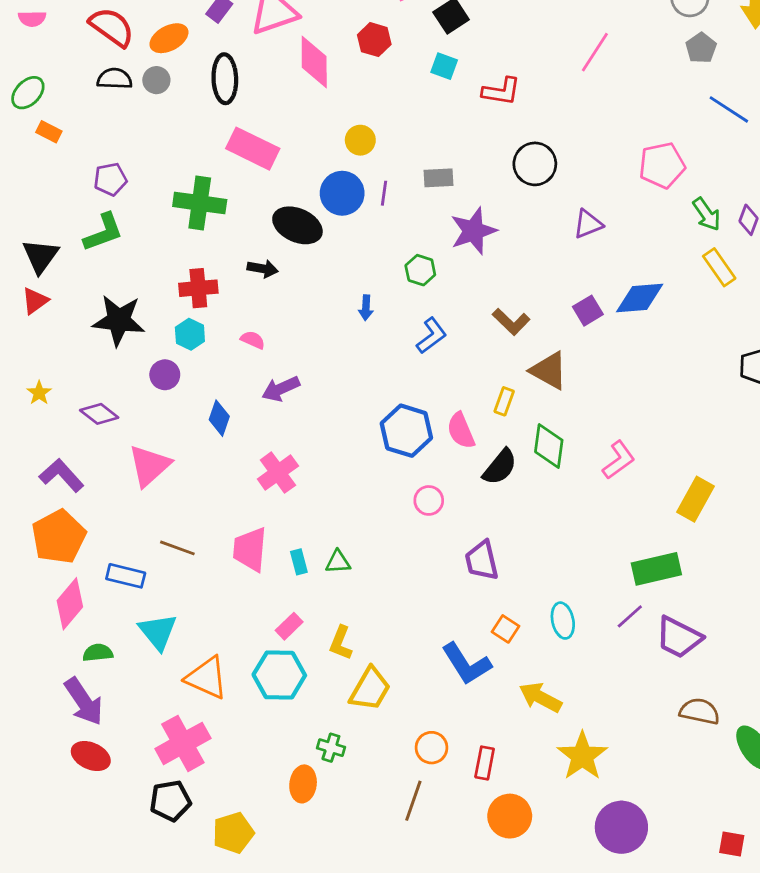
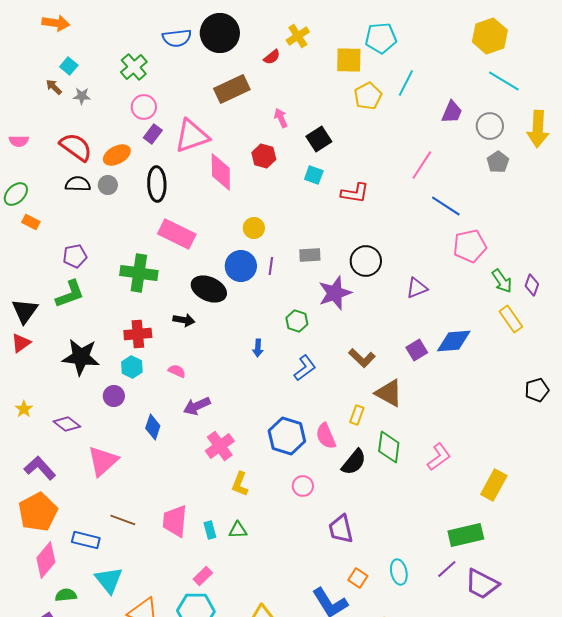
blue line: (729, 109) -> (446, 206), moved
black circle: (535, 164) -> (366, 261), moved
pink cross: (278, 473) -> (220, 446), moved
yellow L-shape: (341, 643) -> (240, 484), moved

